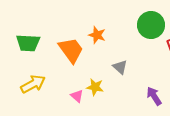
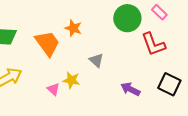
purple arrow: (154, 96) -> (130, 89), turned -30

